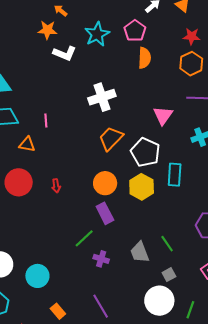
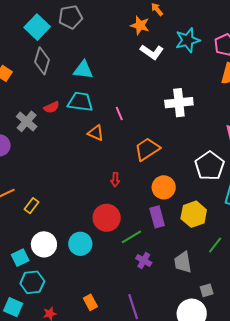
pink line: (46, 120) -> (119, 114), turned -32
orange trapezoid: (111, 138) -> (147, 149), moved
red circle: (19, 182) -> (107, 218), moved
yellow hexagon: (142, 187) -> (194, 214), moved
green line: (167, 244) -> (215, 245), moved, turned 60
cyan circle: (37, 276) -> (80, 244), moved

